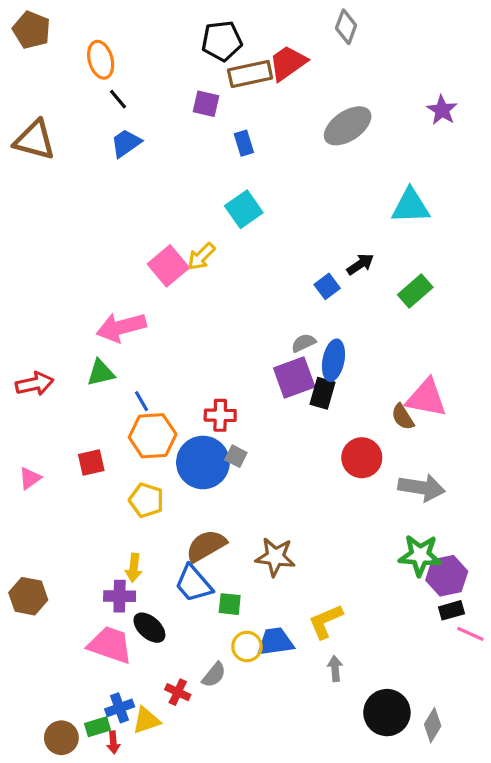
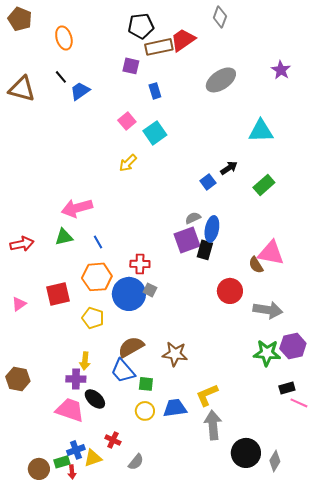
black line: (118, 99) -> (61, 77), moved
pink square: (168, 266) -> (127, 121), moved, size x0.7
blue line: (142, 401) -> (98, 242), moved
red square: (91, 462) -> (58, 294), size x1.4
purple hexagon: (447, 576) -> (293, 346), moved
yellow circle: (247, 647) -> (145, 411), moved
gray arrow: (335, 669) -> (213, 425), size x1.8
gray semicircle: (214, 675) -> (136, 462), moved

